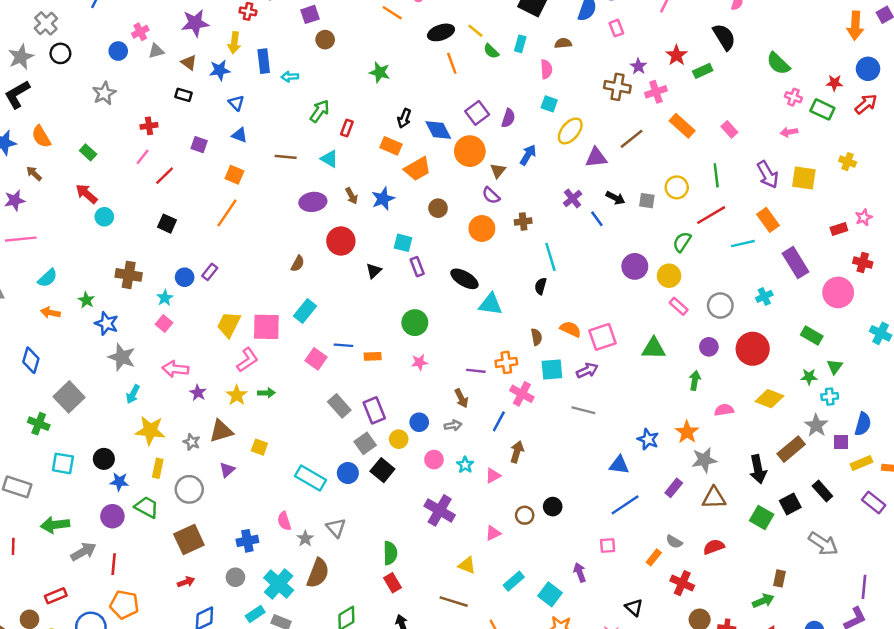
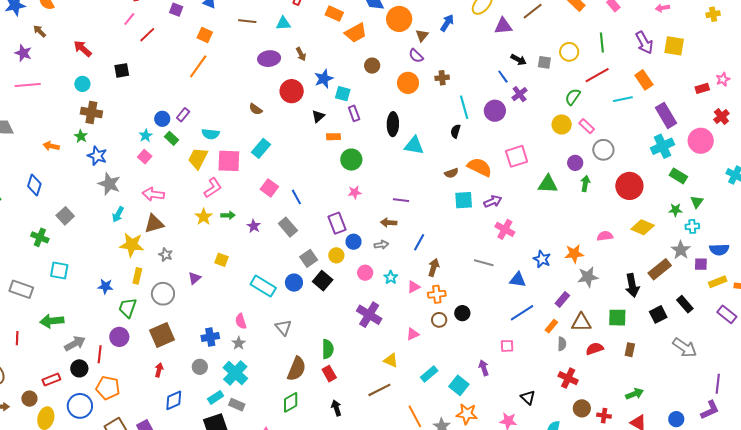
green rectangle: (88, 152) -> (172, 138), moved
cyan triangle: (329, 159) -> (283, 23), turned -35
yellow cross: (848, 162) -> (713, 14), moved, turned -32
blue star: (383, 199) -> (324, 79), moved
purple cross: (573, 199) -> (520, 94), moved
purple star: (15, 200) -> (23, 53), turned 30
cyan circle: (104, 217) -> (82, 84), moved
black square: (167, 224) -> (122, 70), moved, turned -35
red cross: (863, 263) -> (721, 116), turned 35
brown semicircle: (298, 264) -> (256, 109), turned 96
purple circle: (635, 266) -> (495, 111), moved
brown cross: (129, 275) -> (91, 112), moved
cyan semicircle: (48, 278) -> (211, 134), moved, turned 48
black ellipse: (464, 279) -> (393, 124), turned 60
cyan cross: (764, 296) -> (663, 146), moved, size x1.6
pink rectangle: (679, 306) -> (587, 126), moved
orange semicircle: (571, 329) -> (480, 167), size x1.4
brown semicircle: (536, 337) -> (451, 173), turned 80
pink square: (603, 337) -> (517, 156), moved
blue line: (343, 345) -> (296, 197), moved, turned 56
purple circle: (709, 347) -> (575, 163), moved
orange rectangle: (373, 356) -> (333, 137), moved
orange cross: (506, 362) -> (437, 294), moved
green arrow: (695, 380) -> (585, 184), moved
purple star: (198, 393) -> (254, 226), moved
pink cross: (522, 394) -> (505, 229), moved
gray square: (69, 397) -> (65, 216), size x0.7
brown arrow: (461, 398) -> (389, 223), turned 119
purple rectangle: (374, 410) -> (337, 223), moved
gray line: (583, 410) -> (484, 263), moved
blue semicircle: (863, 424) -> (719, 250), turned 72
brown triangle: (221, 431) -> (154, 224), moved
orange star: (687, 432) -> (574, 254), turned 30
black circle: (104, 459) -> (79, 368), moved
brown triangle: (714, 498) -> (581, 322), moved
green trapezoid: (147, 507) -> (128, 308), turned -100
purple circle: (112, 516) -> (119, 337), moved
green square: (762, 517) -> (617, 318), moved, turned -30
gray star: (305, 538) -> (239, 343), moved
gray semicircle: (674, 542) -> (562, 344), turned -120
orange rectangle: (654, 557) -> (551, 326), moved
brown semicircle: (318, 573) -> (297, 369), moved
brown rectangle: (779, 578) -> (630, 350), moved
red arrow: (186, 582) -> (159, 370), turned -56
brown line: (454, 602) -> (379, 390), turned -45

